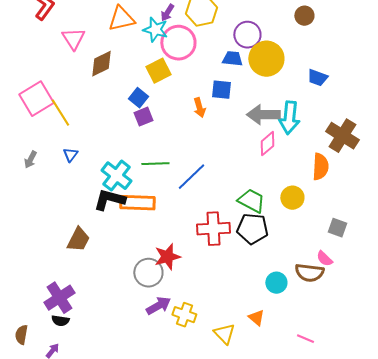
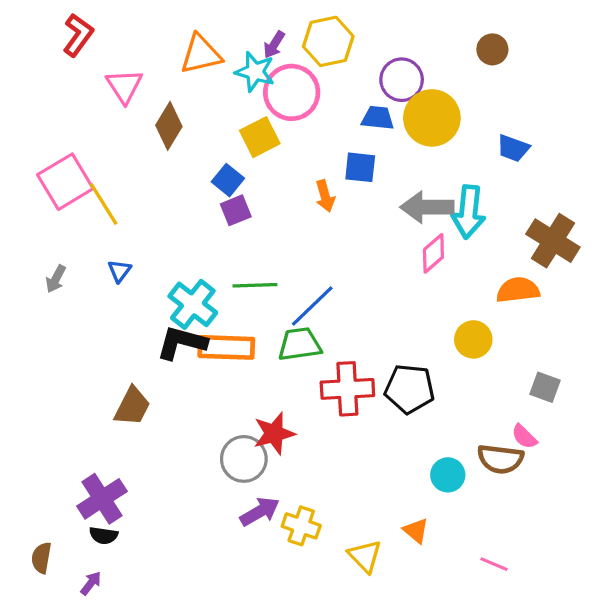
brown diamond: (101, 64) -> (169, 126), turned -32
orange semicircle: (320, 167) -> (518, 290), turned -100
green trapezoid: (251, 201) -> (300, 344), moved, turned -36

